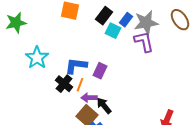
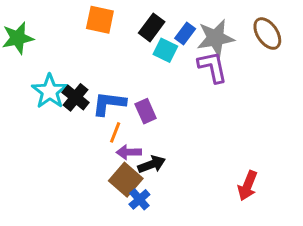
purple rectangle: (100, 71) -> (146, 111), turned -49
black cross: (64, 84) -> (76, 97), moved
black arrow: (104, 106) -> (152, 164), turned 108

